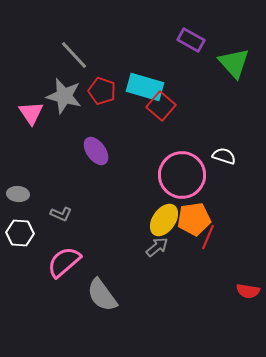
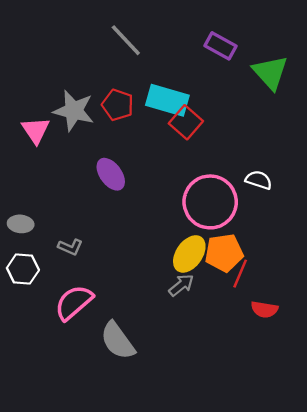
gray line: (74, 55) -> (126, 40), moved
red semicircle: (248, 291) -> (264, 309), moved

